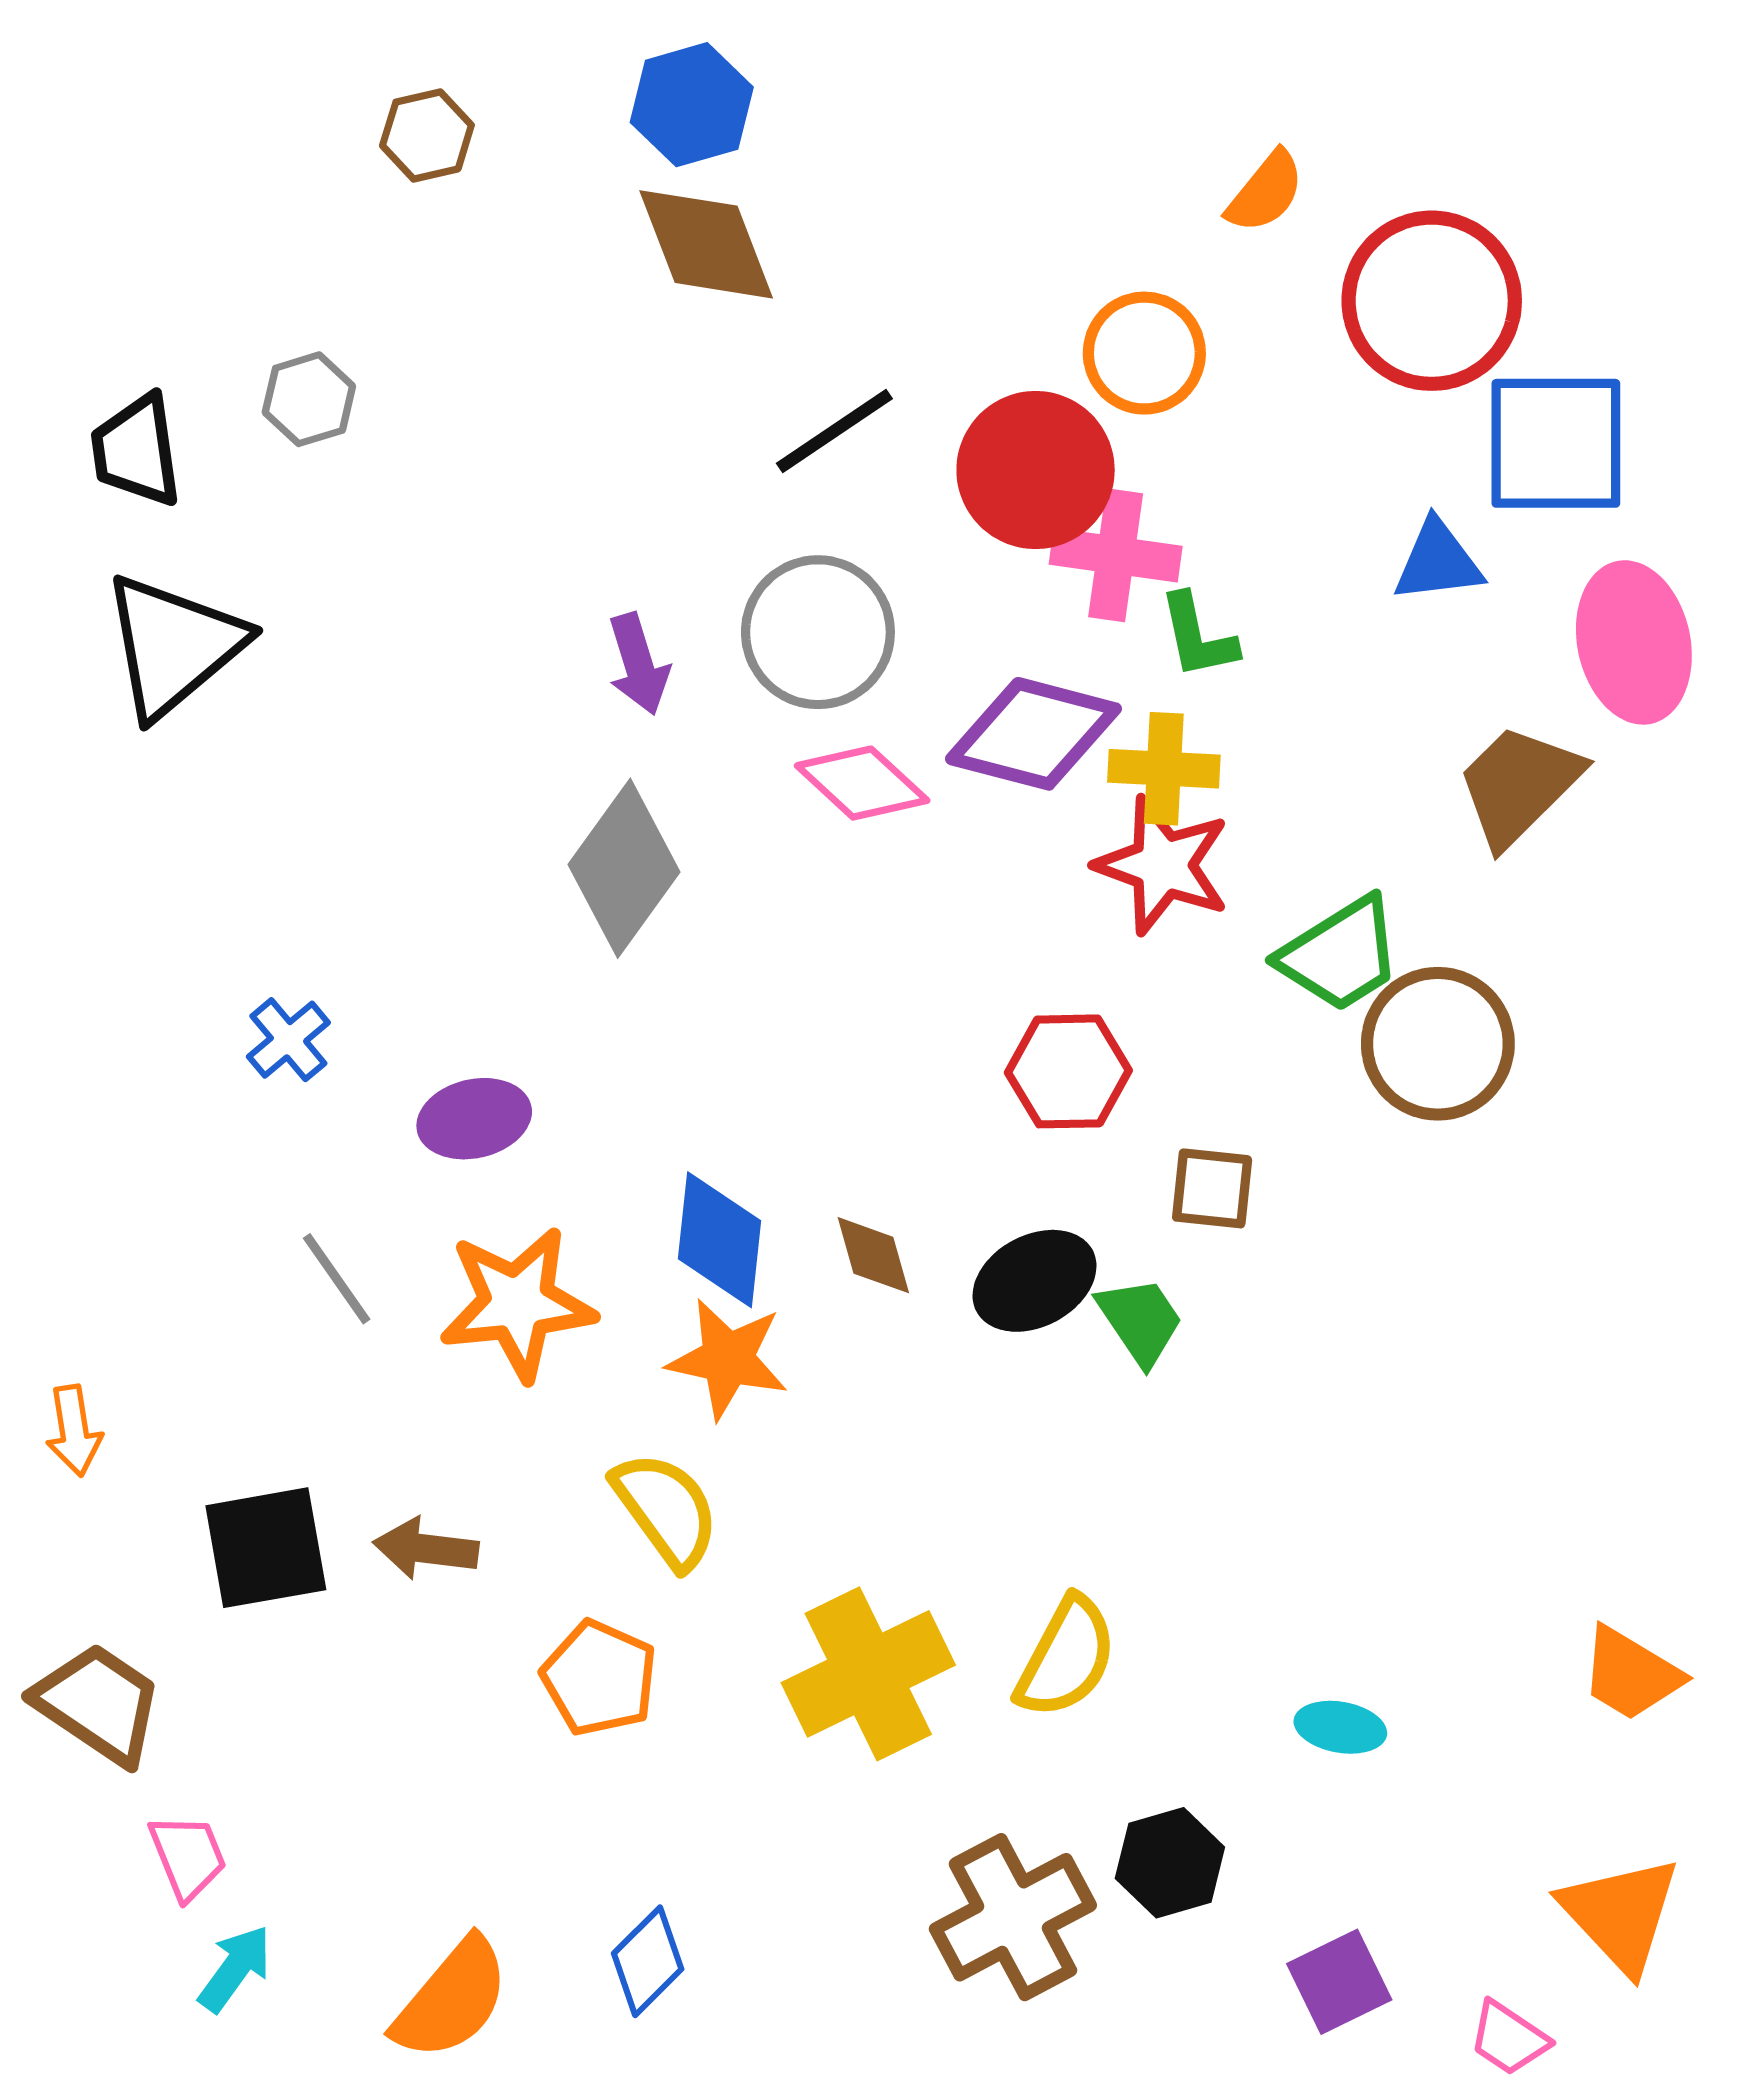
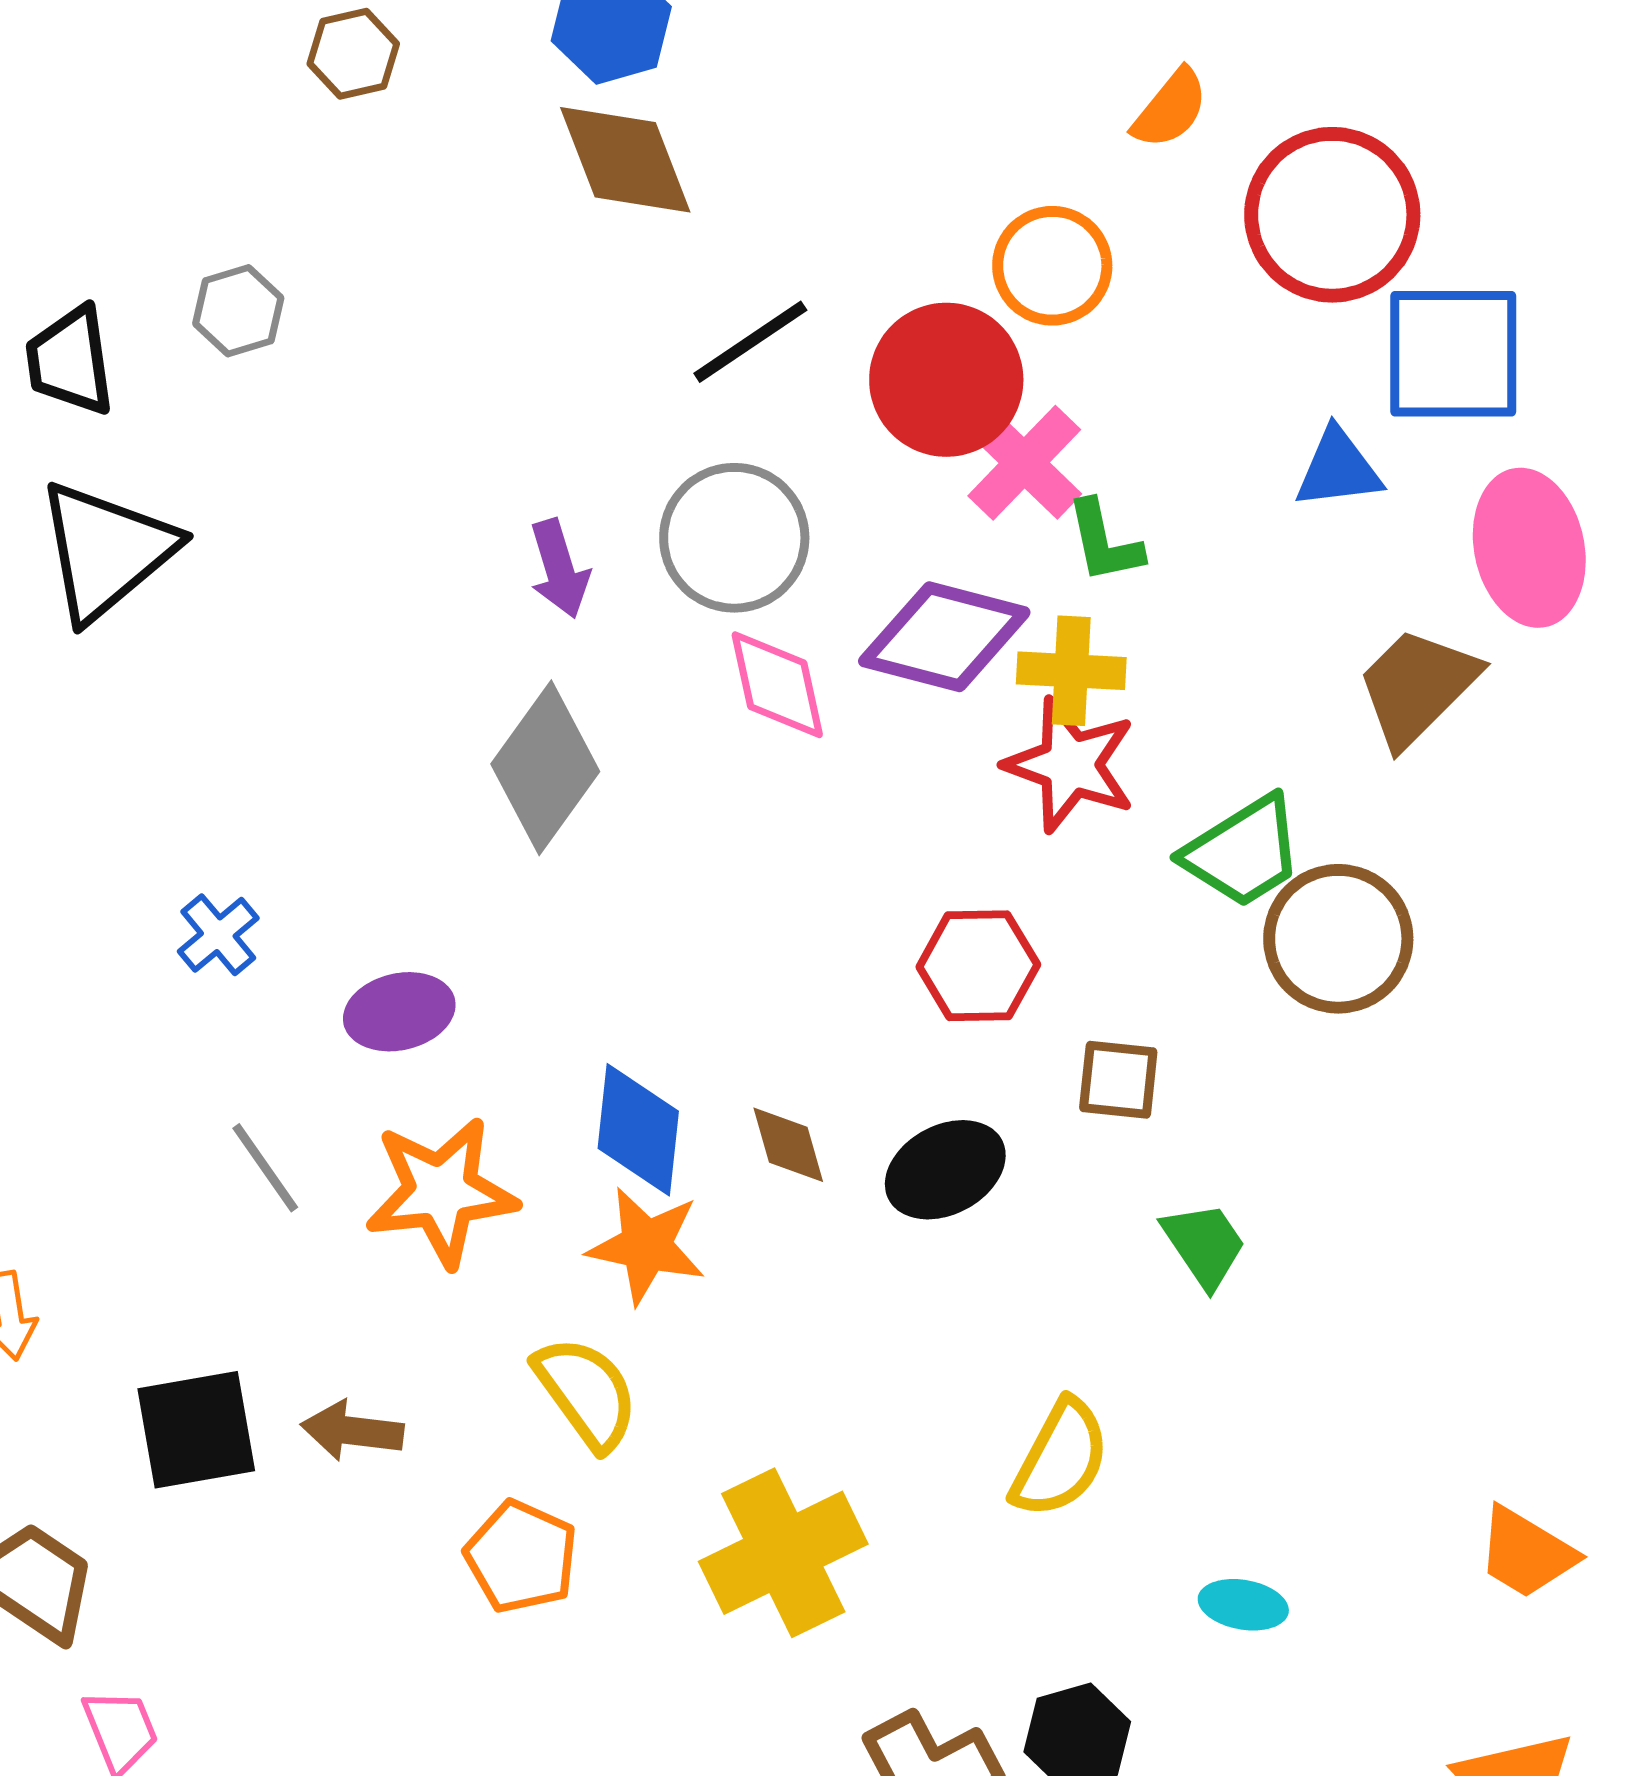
pink cross: (1116, 555) -> (1024, 463), turned 36
pink diamond: (862, 783) -> (777, 685), turned 35
green trapezoid: (1140, 1321) -> (1204, 1245), moved
yellow semicircle: (1066, 1657) -> (1060, 1459), moved

